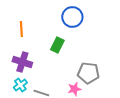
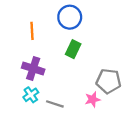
blue circle: (72, 17) -> (70, 17), moved

